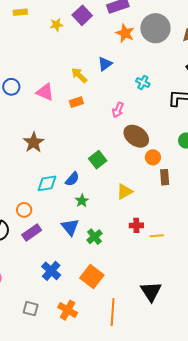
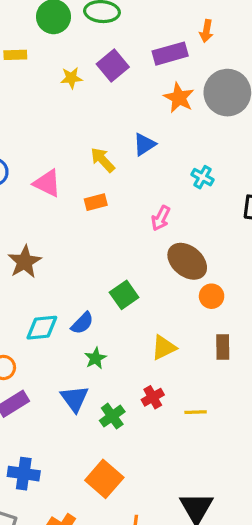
brown rectangle: (165, 177) -> (223, 347), moved
red cross: (136, 225) -> (153, 397), moved, turned -32
yellow line: (157, 236) -> (196, 412), moved
blue cross: (51, 271) -> (24, 474), moved, turned -36

